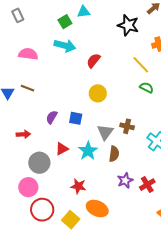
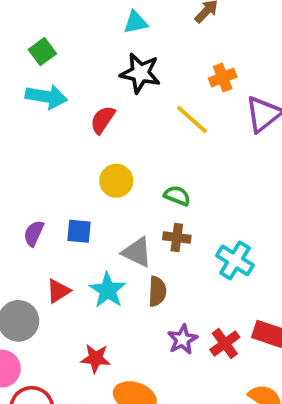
cyan triangle: (84, 12) -> (136, 22), moved
black star: (128, 25) -> (140, 73), moved
green semicircle: (147, 88) -> (177, 196), moved
gray triangle: (105, 132) -> (137, 252), turned -36

